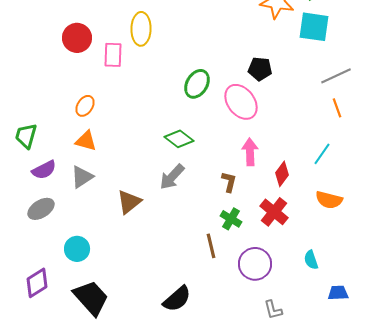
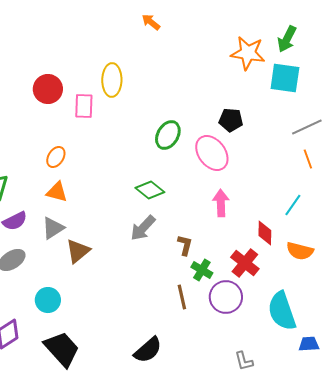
red diamond: (282, 174) -> (265, 233), moved, turned -35
brown L-shape: (229, 182) -> (185, 245), moved
brown triangle: (129, 202) -> (78, 251), moved
cyan semicircle: (311, 260) -> (282, 311), size x2.0
purple circle: (255, 264) -> (226, 297), moved

